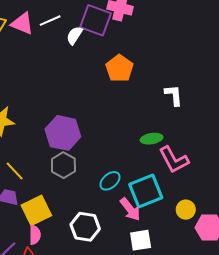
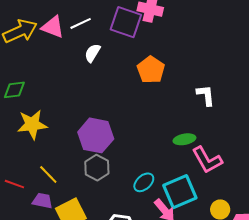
white semicircle: (74, 35) -> (92, 53), moved

